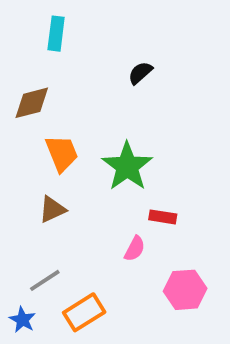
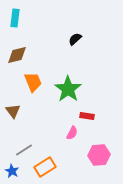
cyan rectangle: (56, 34) -> (15, 18), moved
brown triangle: (52, 209) -> (13, 111), moved, turned -42

